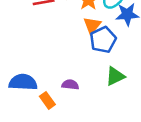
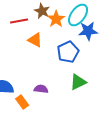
orange triangle: (92, 25) -> (35, 40), moved, turned -42

